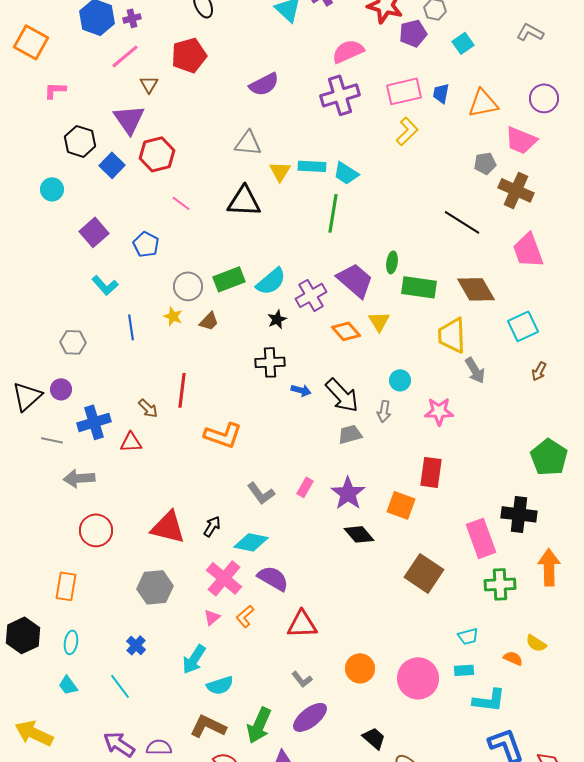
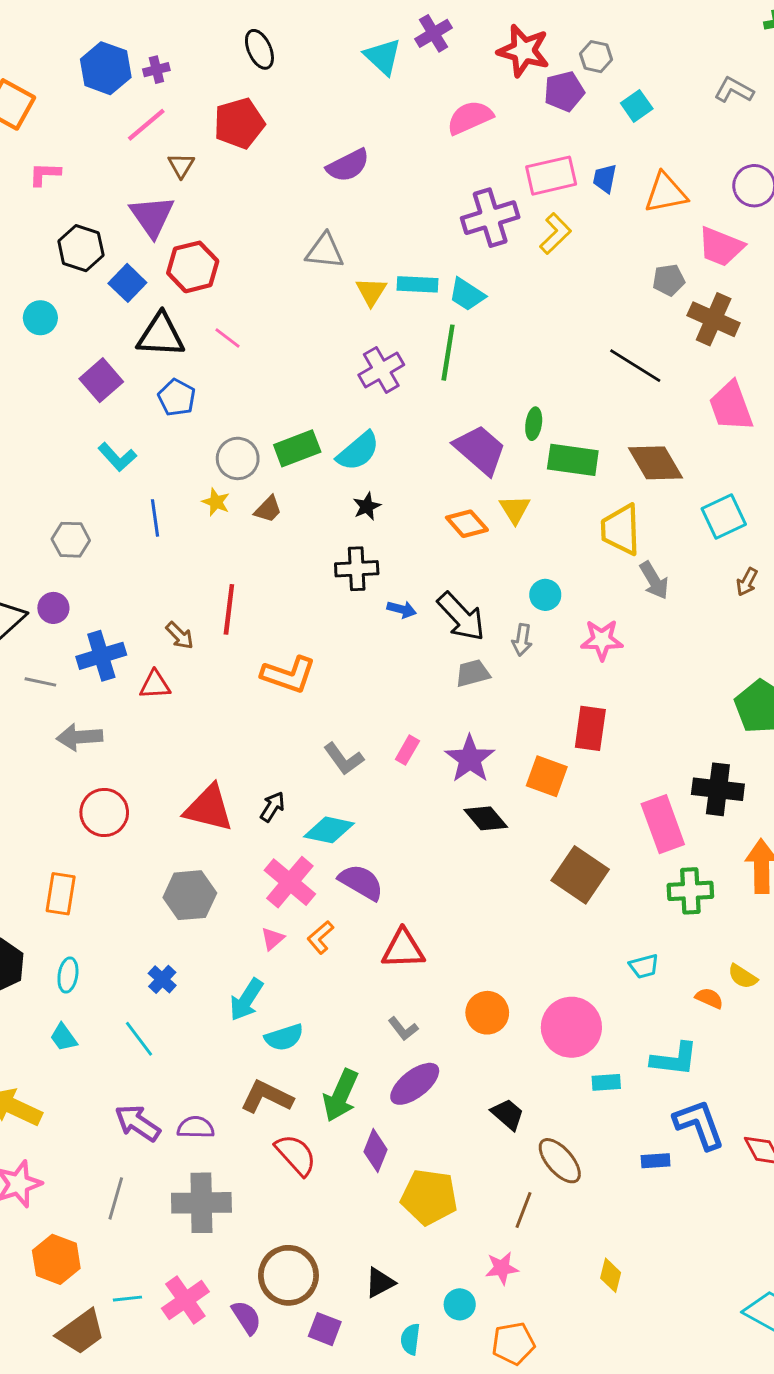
purple cross: (340, 95) -> (490, 218), moved
black triangle: (244, 201) -> (161, 335), moved
purple cross: (311, 295) -> (381, 370), moved
cyan rectangle: (464, 670) -> (606, 1082), moved

